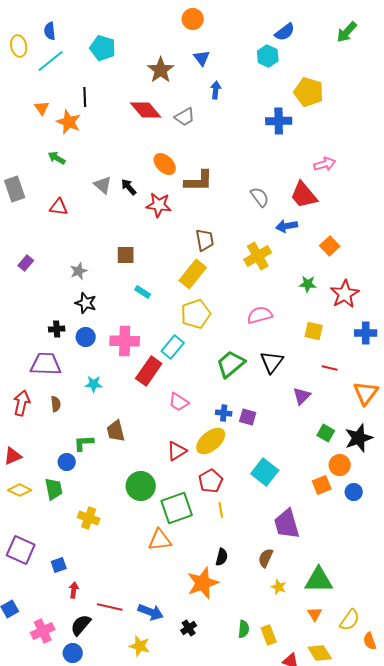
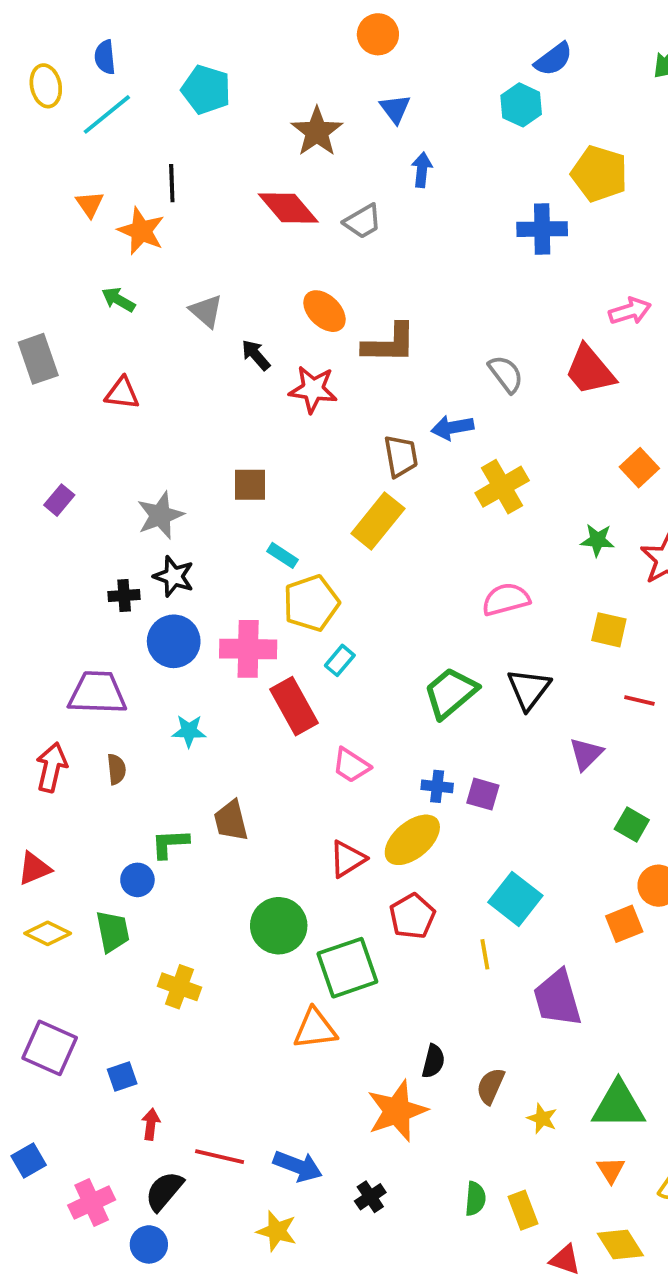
gray triangle: (103, 185) -> (206, 311), moved
blue arrow: (287, 226) -> (452, 428), moved
gray star: (79, 271) -> (160, 515), size x1.4
yellow pentagon: (196, 314) -> (311, 603), moved
black cross: (57, 329) -> (124, 595), moved
blue circle: (86, 337) -> (174, 641), size x1.4
cyan rectangle: (173, 347) -> (340, 660), size x0.7
red rectangle: (149, 371) -> (294, 706), turned -64
yellow line: (221, 510) -> (485, 954), moved
brown semicircle: (266, 558) -> (491, 1086), moved

